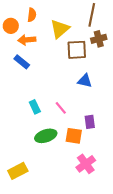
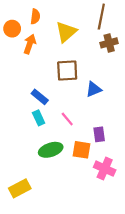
orange arrow: (27, 40) -> (30, 44), turned 114
brown square: (77, 50) -> (67, 70), moved
blue rectangle: (22, 62) -> (40, 97), moved
blue triangle: (85, 81) -> (94, 89), turned -35
pink cross: (86, 164) -> (105, 169), moved, turned -30

